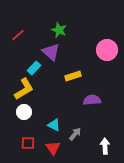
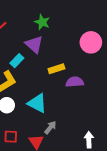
purple semicircle: (92, 100) -> (75, 82), moved
cyan triangle: (54, 125) -> (37, 103), moved, size x1.5
gray arrow: (75, 134) -> (50, 128), moved

